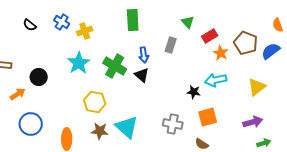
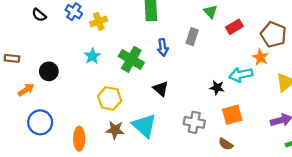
orange star: (221, 53) -> (260, 57), moved
cyan star: (79, 63) -> (92, 56), size x0.7
black triangle: (142, 75) -> (161, 89), moved

